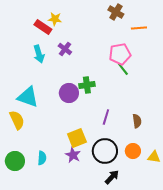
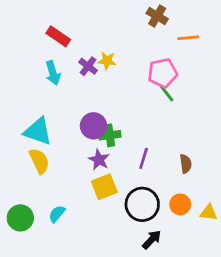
yellow star: (55, 19) -> (107, 61), moved
green cross: (87, 85) -> (110, 135), moved
yellow semicircle: (17, 120) -> (39, 161), moved
purple star: (73, 155) -> (99, 160), moved
cyan semicircle: (42, 158) -> (57, 214), turned -144

